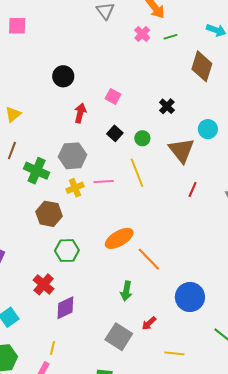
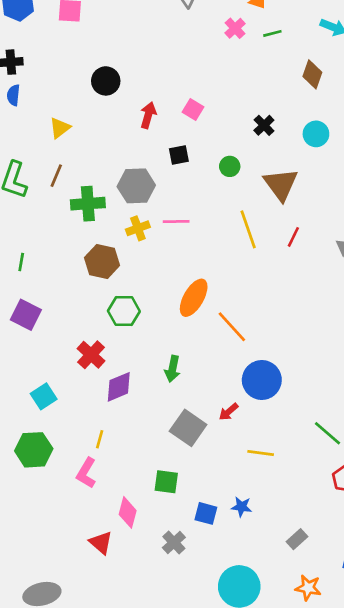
brown diamond: (202, 66) -> (312, 74), size x0.7
black circle: (63, 76) -> (106, 81), moved
red arrow: (80, 113) -> (148, 115), moved
cyan circle: (208, 129) -> (316, 134), moved
black square: (115, 133) -> (179, 155), moved, turned 35
green cross: (37, 171) -> (88, 204), turned -30
yellow line: (137, 173) -> (248, 229), moved
orange ellipse: (119, 238) -> (194, 298), turned -32
green arrow: (126, 291) -> (173, 369), moved
blue circle: (190, 297) -> (262, 380), moved

